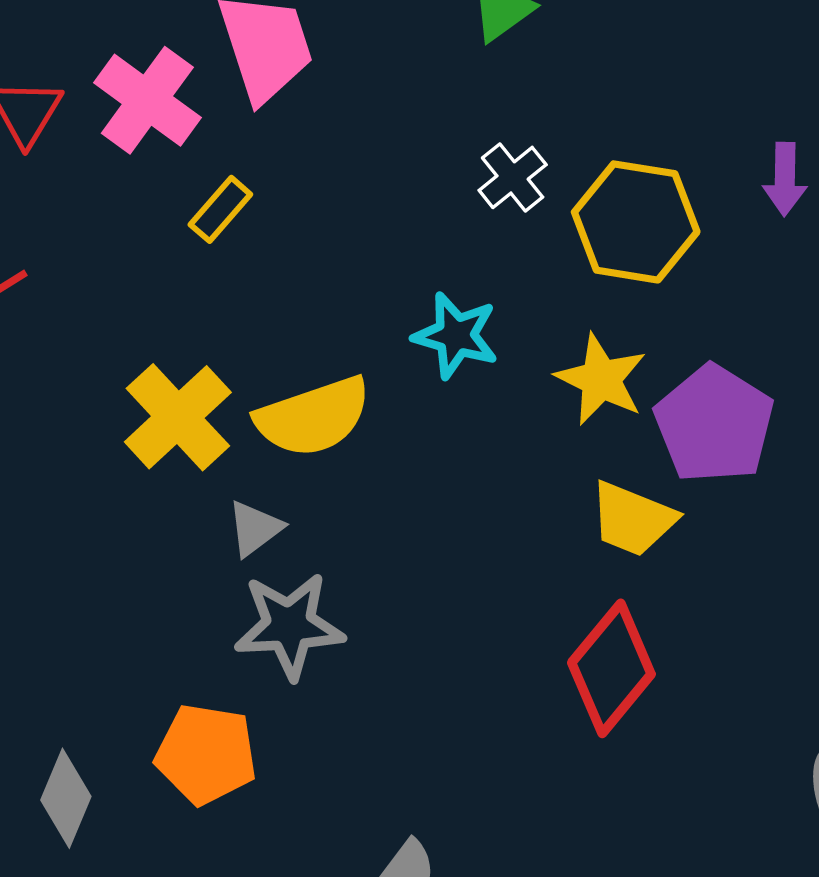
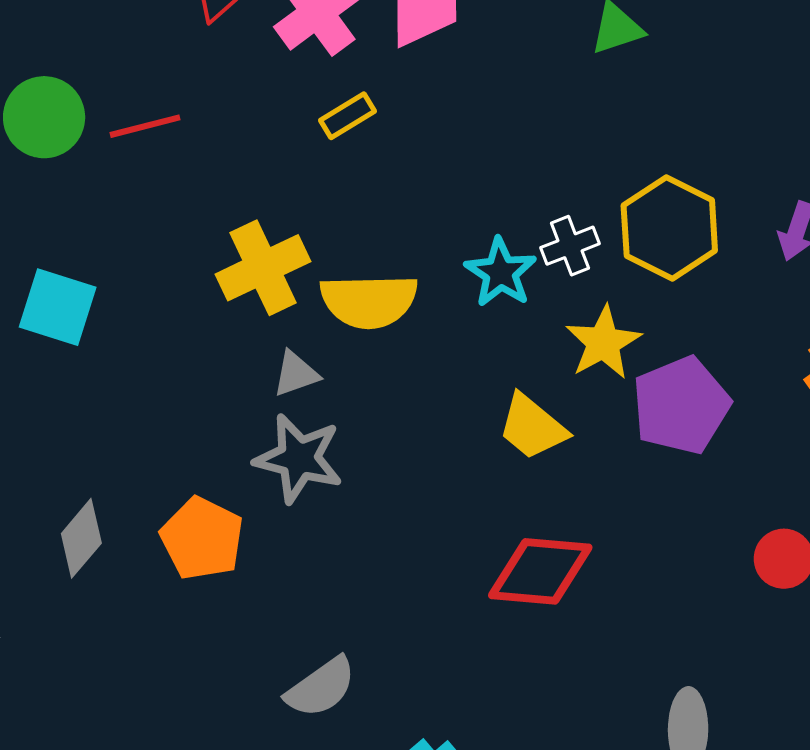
white cross: (513, 177) -> (570, 246), moved
yellow trapezoid: (633, 519) -> (532, 427), moved
red diamond: (611, 668) -> (540, 571), turned 38

